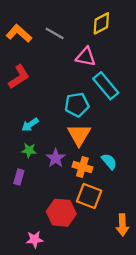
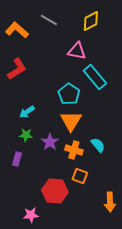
gray line: (55, 33) -> (49, 20), moved
cyan pentagon: (77, 105) -> (69, 94), turned -30
orange square: (89, 196) -> (80, 176), size x0.7

